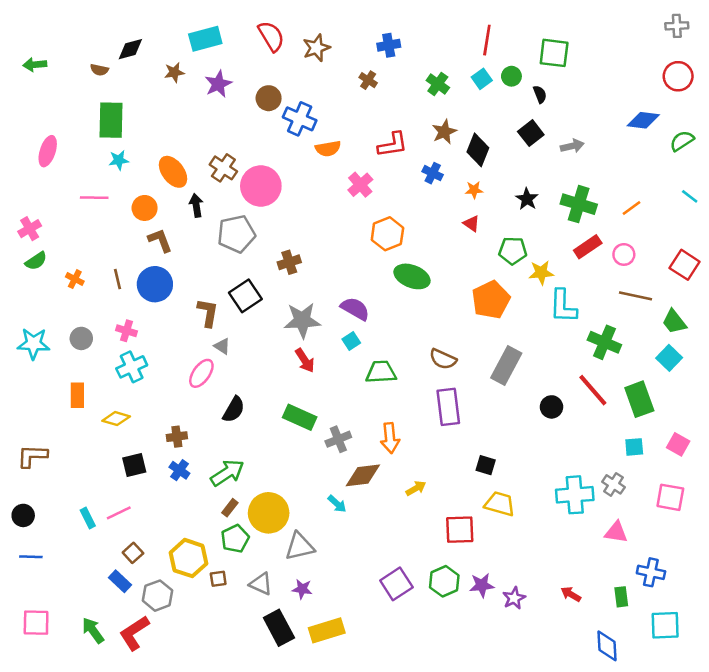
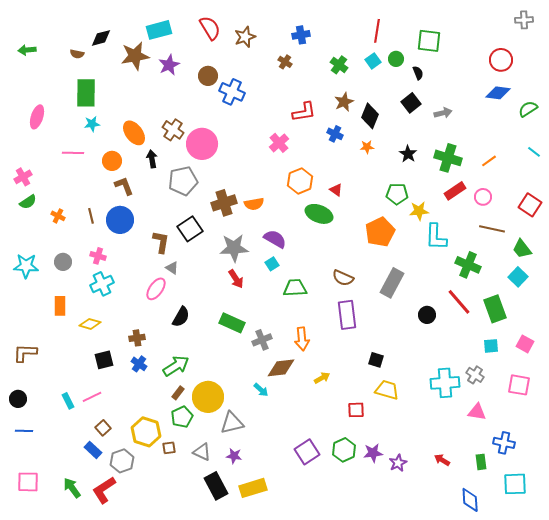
brown star: (174, 72) -> (135, 56), size x1.8
red circle: (678, 76) -> (501, 60), moved
orange semicircle: (328, 149) -> (254, 204), moved
red triangle: (471, 223) -> (336, 190), moved
brown cross: (289, 262) -> (224, 203), size x1.4
red square: (460, 530) -> (356, 410), size x0.7

